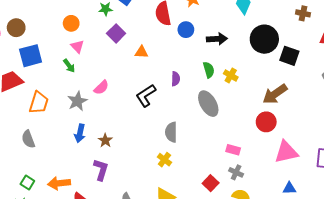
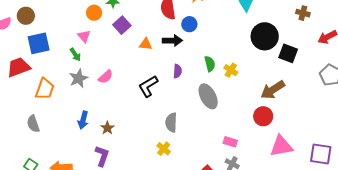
orange circle: (71, 23) -> (94, 13), moved
black arrow: (217, 39) -> (172, 41), moved
gray star: (77, 101) -> (79, 78), moved

